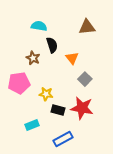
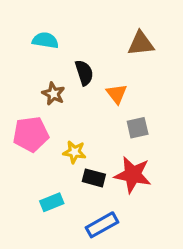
cyan semicircle: (39, 26) -> (45, 40), moved
gray square: (85, 79) -> (138, 128), turned 32

